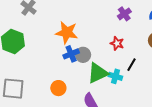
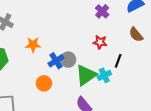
orange star: (67, 33) -> (33, 45), moved, size x0.7
cyan cross: (115, 76) -> (104, 75), turned -32
orange circle: (58, 88) -> (44, 83), moved

